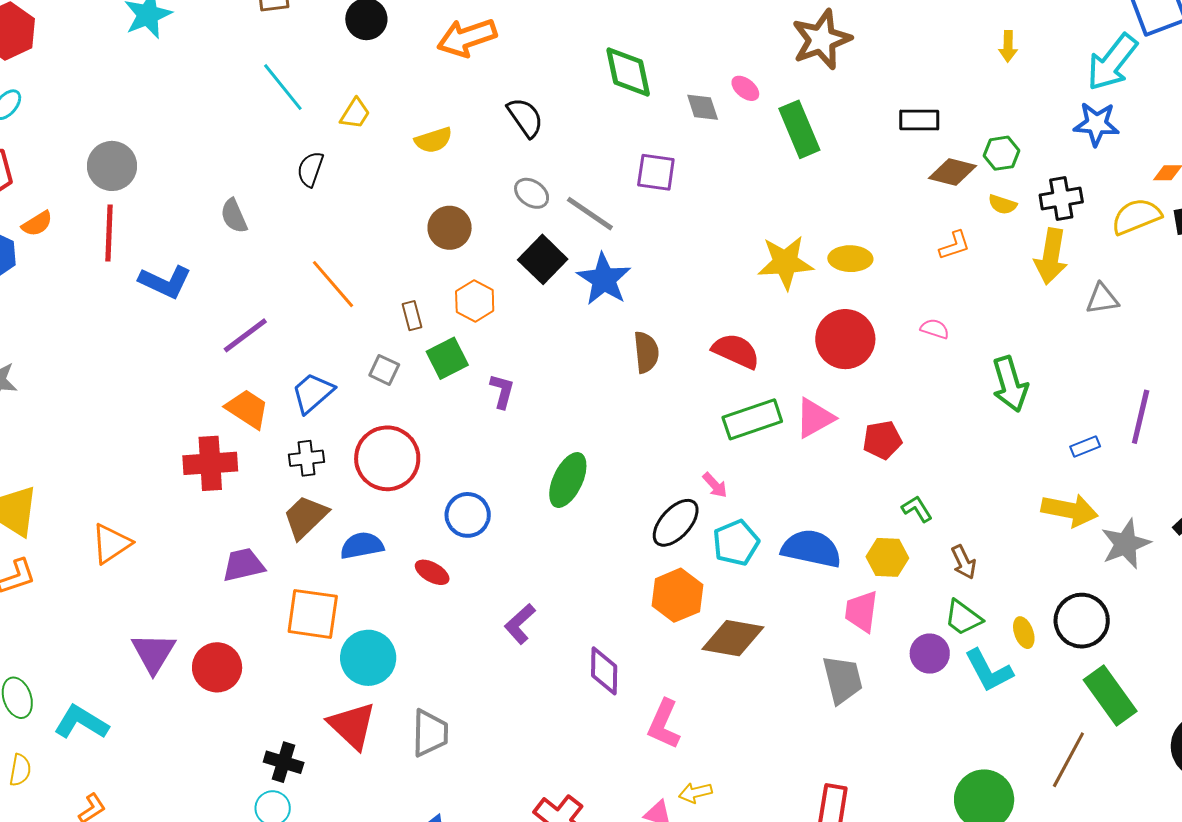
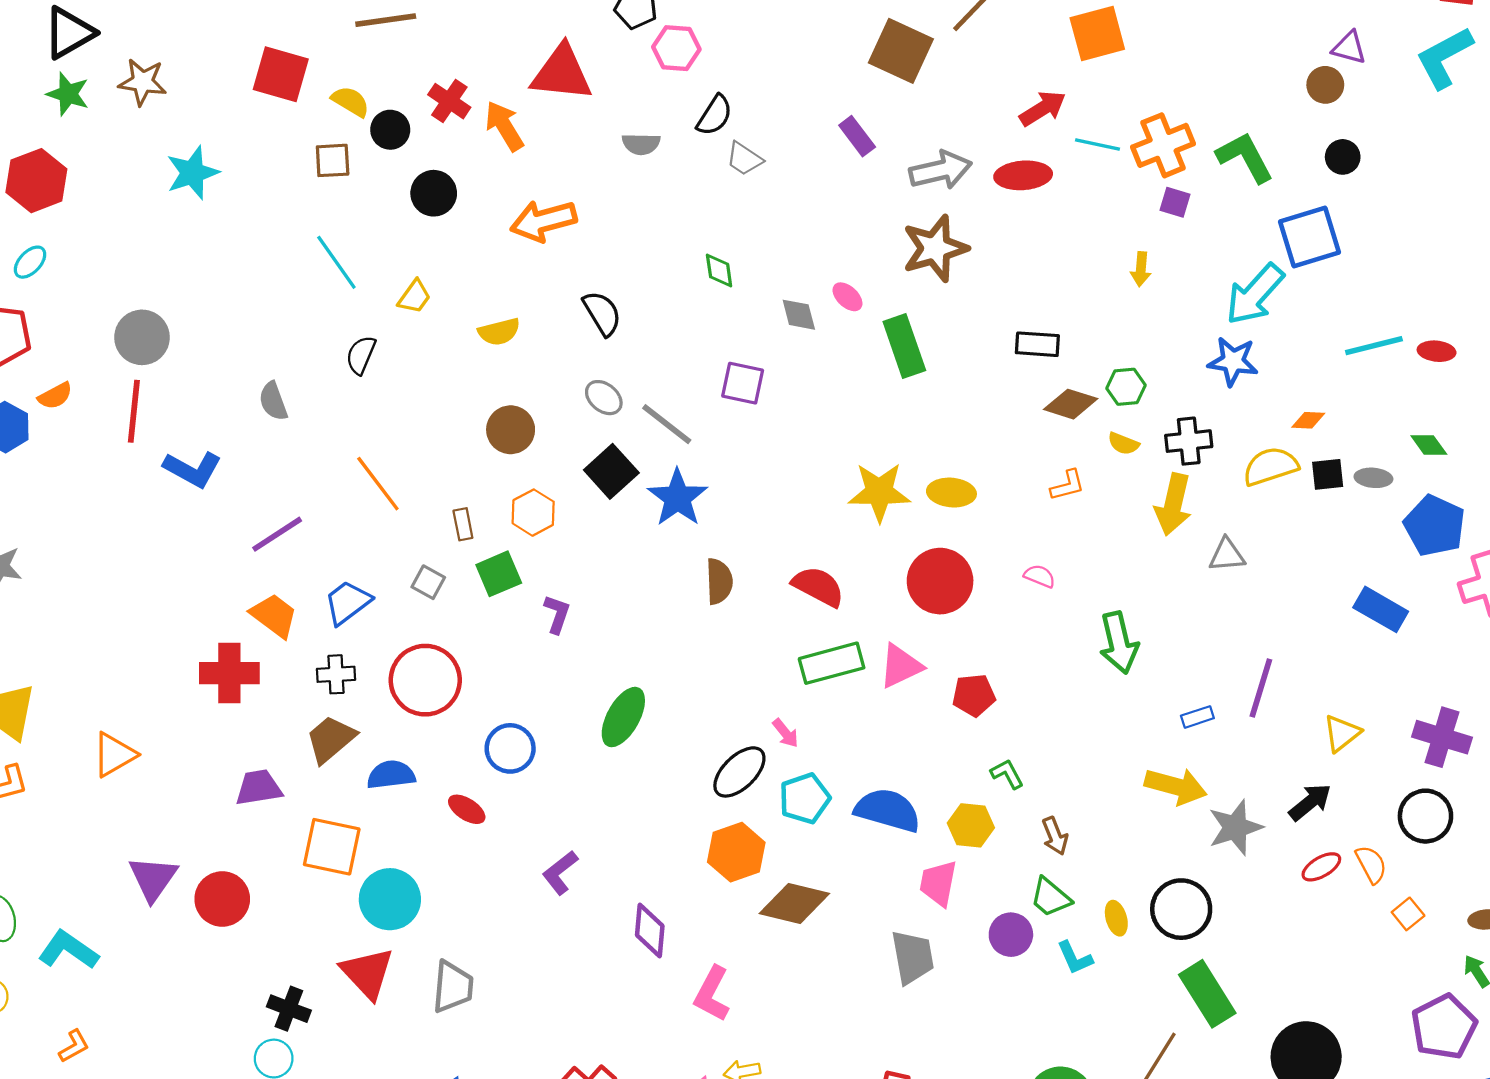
green diamond: (628, 72) -> (719, 270), size x0.6
cyan L-shape: (989, 671) -> (1075, 958), size x0.7

